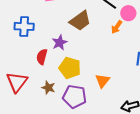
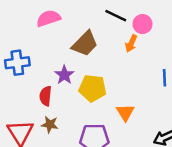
yellow pentagon: (70, 68) -> (93, 88), moved
brown star: (48, 88) -> (50, 124), moved

